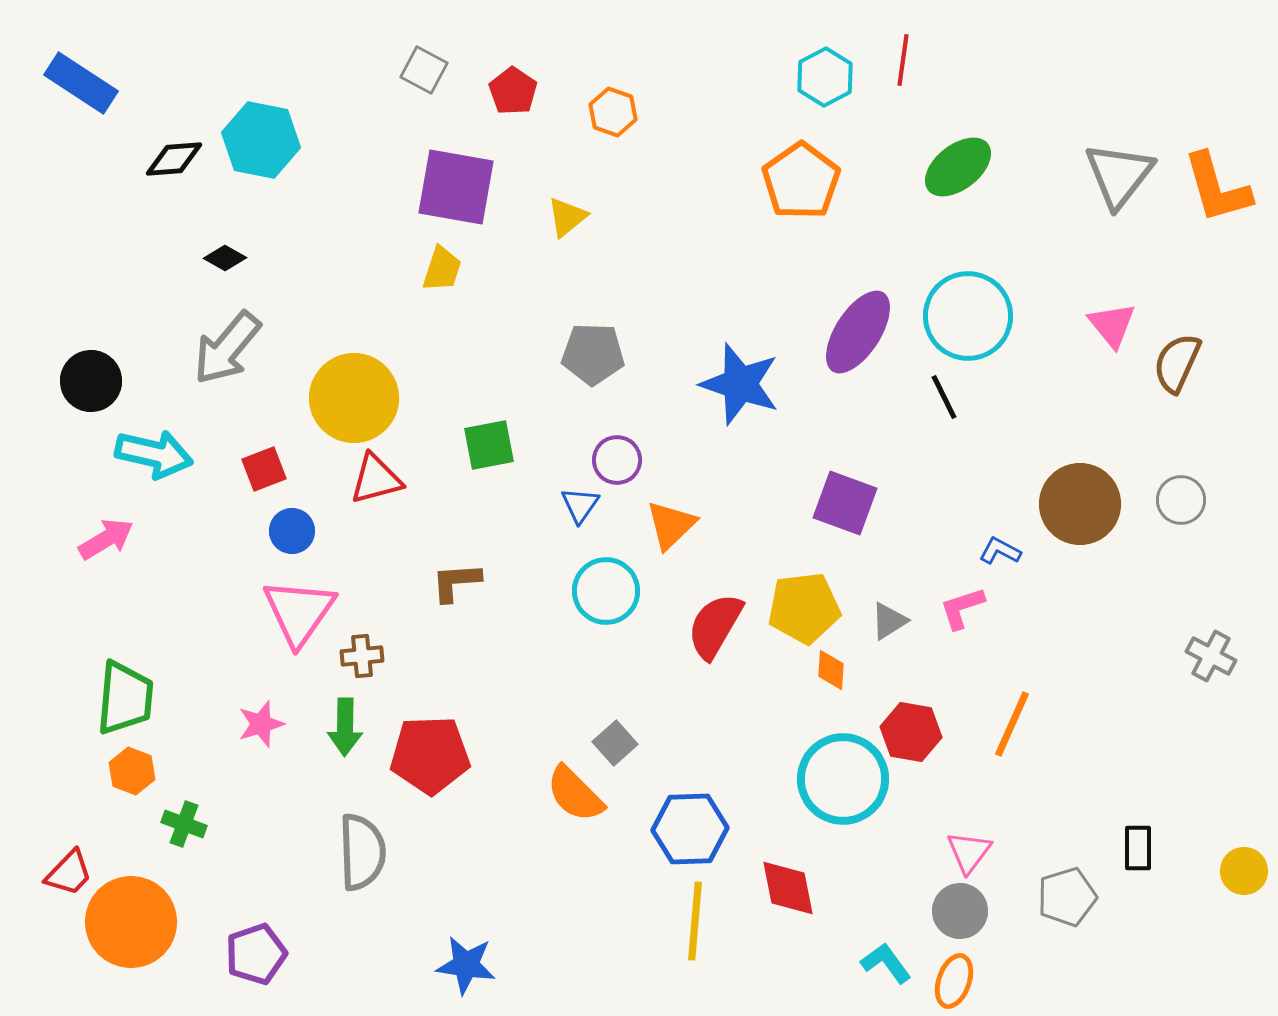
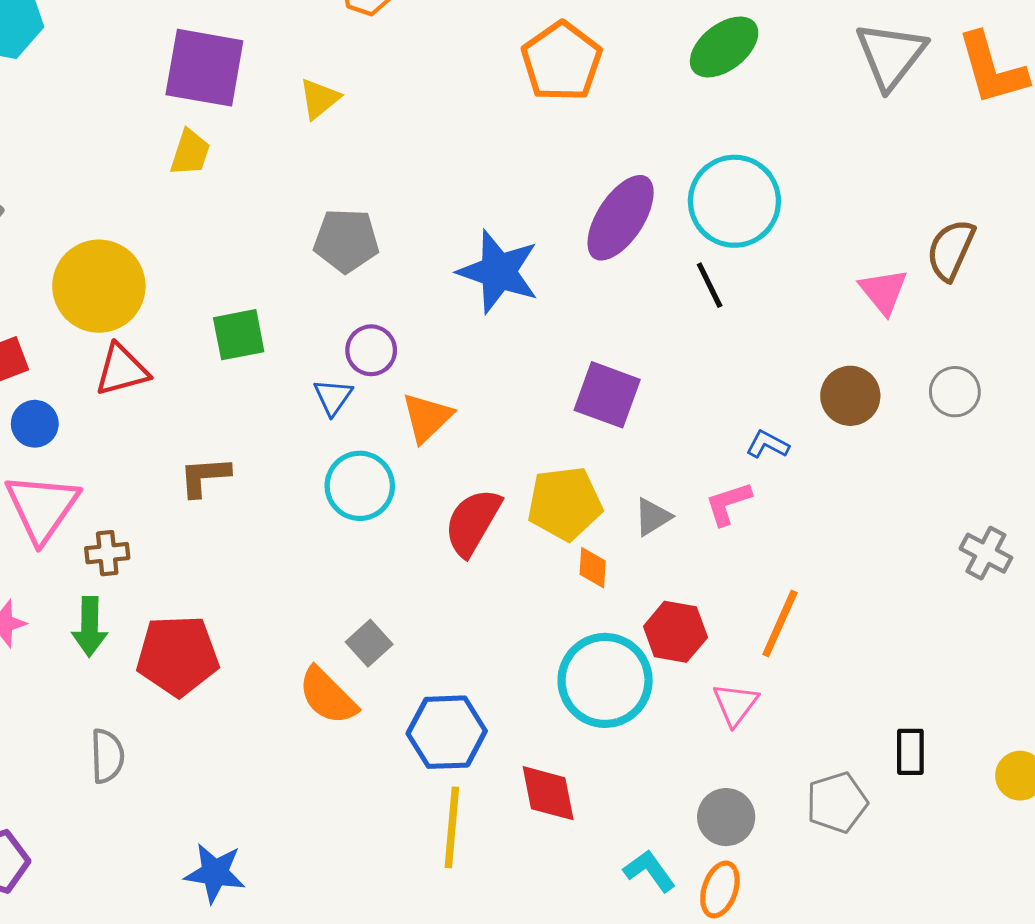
pink triangle: (1112, 325) -> (883, 291), moved
brown circle: (1080, 504) -> (850, 396), size x0.7
gray semicircle: (362, 852) -> (107, 756), size x0.7
pink triangle: (969, 852) -> (735, 704), moved

